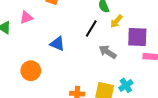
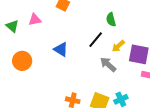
yellow arrow: (116, 21) -> (118, 46), moved
orange circle: (31, 71) -> (22, 61), moved

